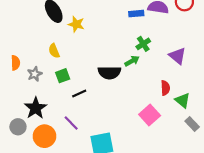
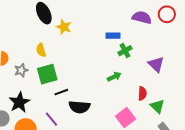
blue rectangle: (136, 14) -> (113, 36), moved
green arrow: (132, 61) -> (114, 77), moved
black semicircle: (109, 73) -> (79, 107), moved
green square: (63, 76) -> (47, 74), size x1.5

